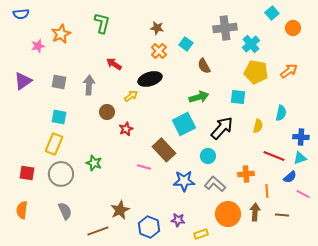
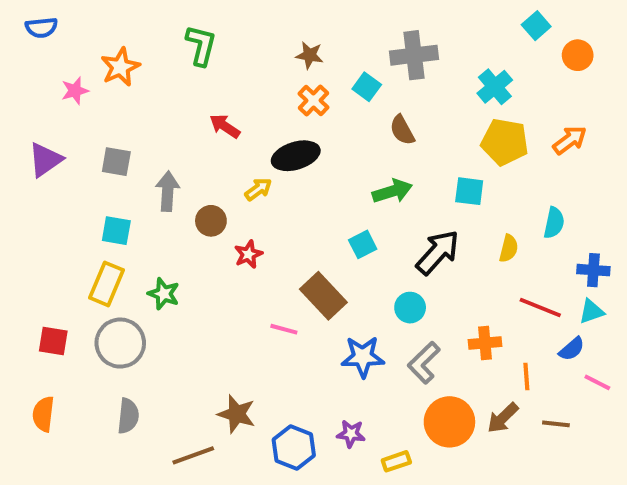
gray cross: (225, 28) -> (414, 55), moved
gray arrow: (89, 85) -> (168, 191), moved
cyan square: (184, 124) -> (363, 244), size x0.6
green star: (94, 163) -> (164, 294), moved
gray L-shape: (215, 184) -> (424, 363), turned -85
brown star: (120, 210) -> (237, 414), turned -30
gray semicircle: (65, 211) -> (128, 416), turned 30
brown arrow: (255, 212) -> (503, 418), turned -138

